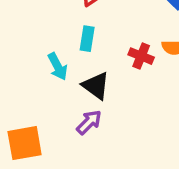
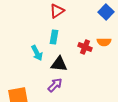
black triangle: (96, 86) -> (59, 64), turned -30

